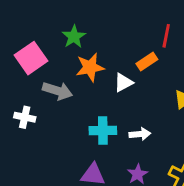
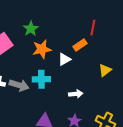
gray arrow: (57, 91) -> (19, 85), moved
cyan cross: (103, 131) -> (41, 79), moved

